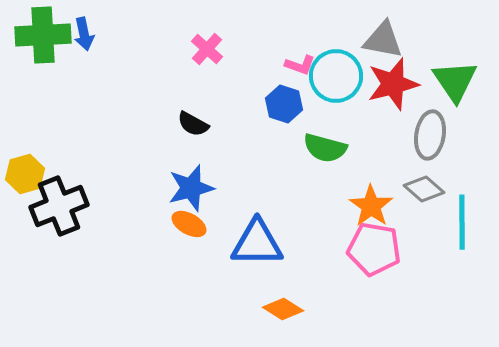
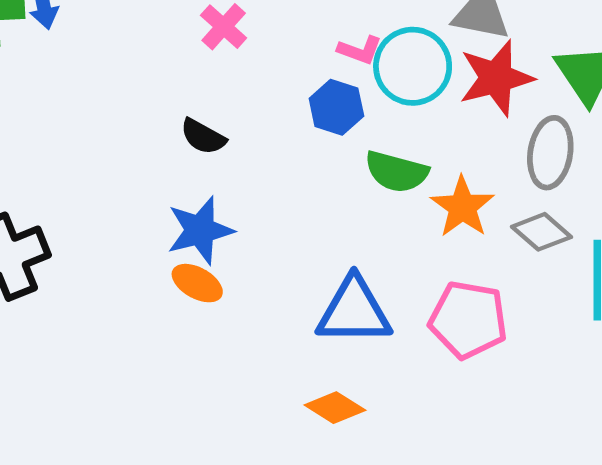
orange star: (371, 206) -> (462, 207), moved
blue triangle: (257, 243) -> (354, 311), moved

